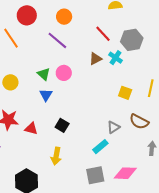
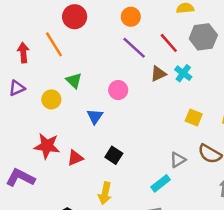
orange circle: (64, 17) -> (131, 17), moved
purple line: (57, 40) -> (134, 48), moved
gray hexagon: (132, 40) -> (203, 37), moved
green triangle: (44, 74) -> (74, 80), moved
red triangle: (31, 129) -> (75, 158), turned -40

